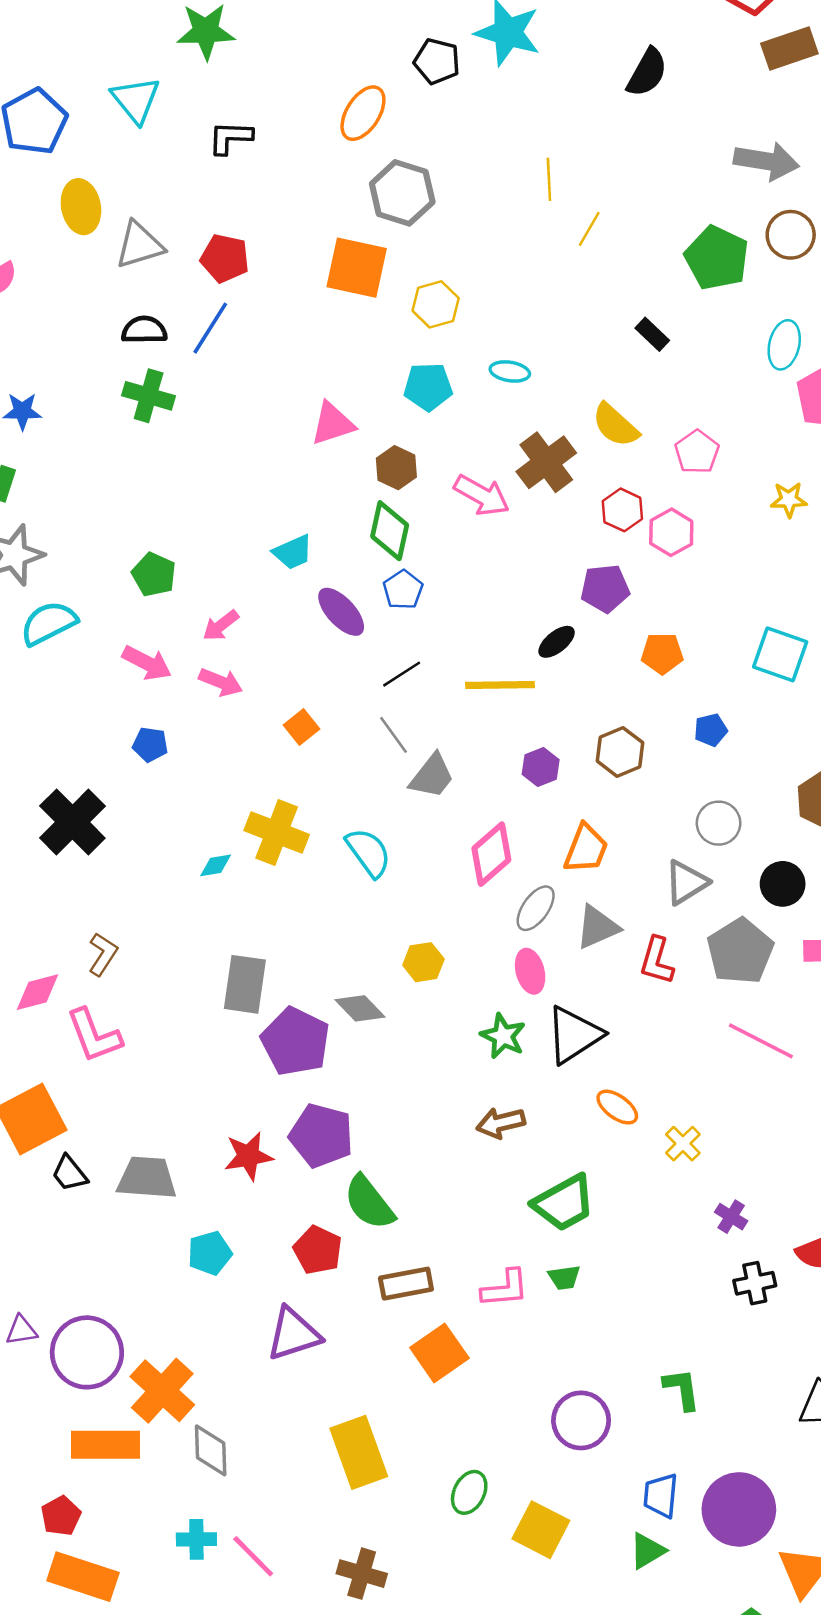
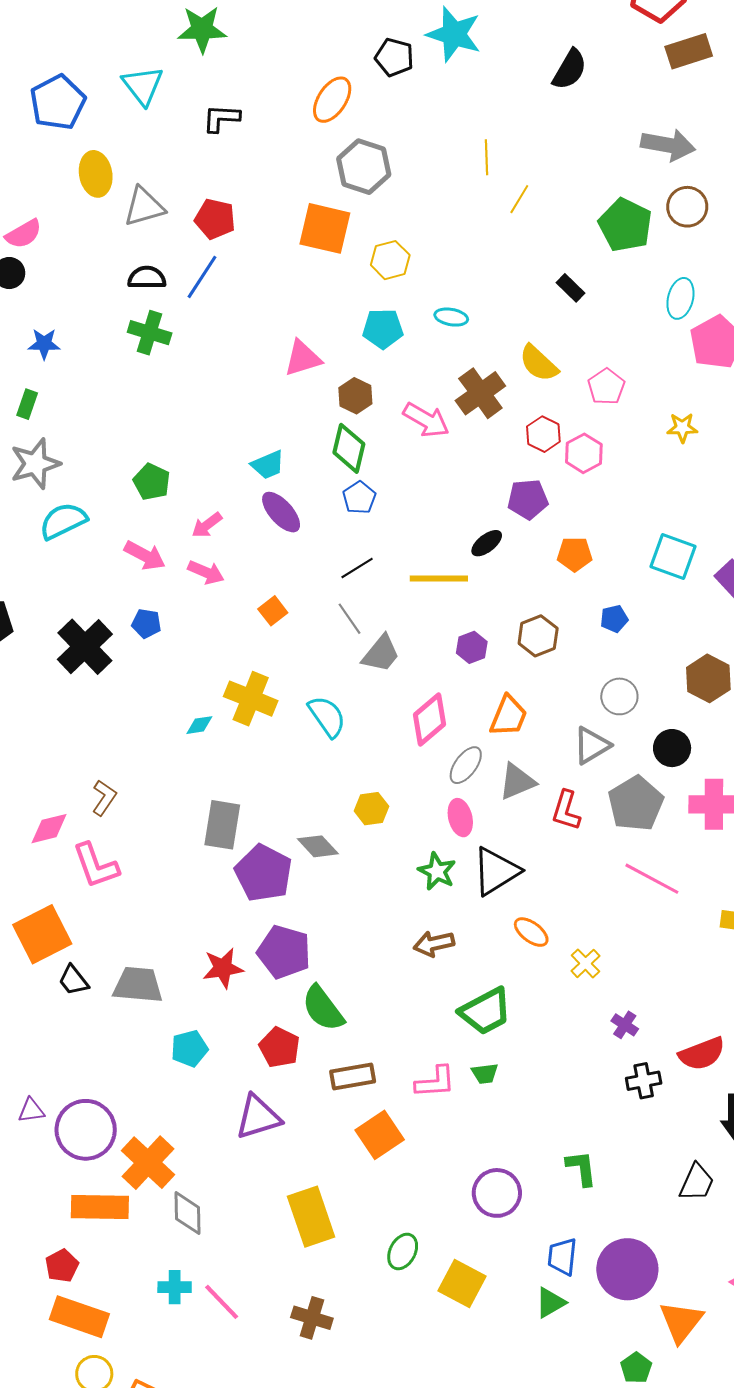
purple ellipse: (341, 612) -> (281, 512), moved
black cross: (72, 822) -> (85, 647), moved

